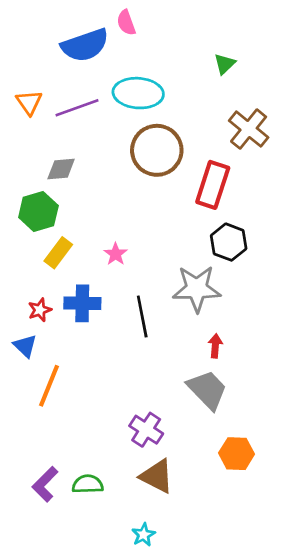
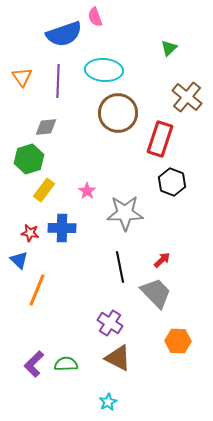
purple line: (77, 108) -> (58, 81), turned -68
gray star: (197, 289) -> (125, 213), moved
red star: (40, 310) -> (30, 233), turned 30
black line: (142, 317) -> (120, 267), moved
red arrow: (215, 346) -> (162, 260), turned 42

